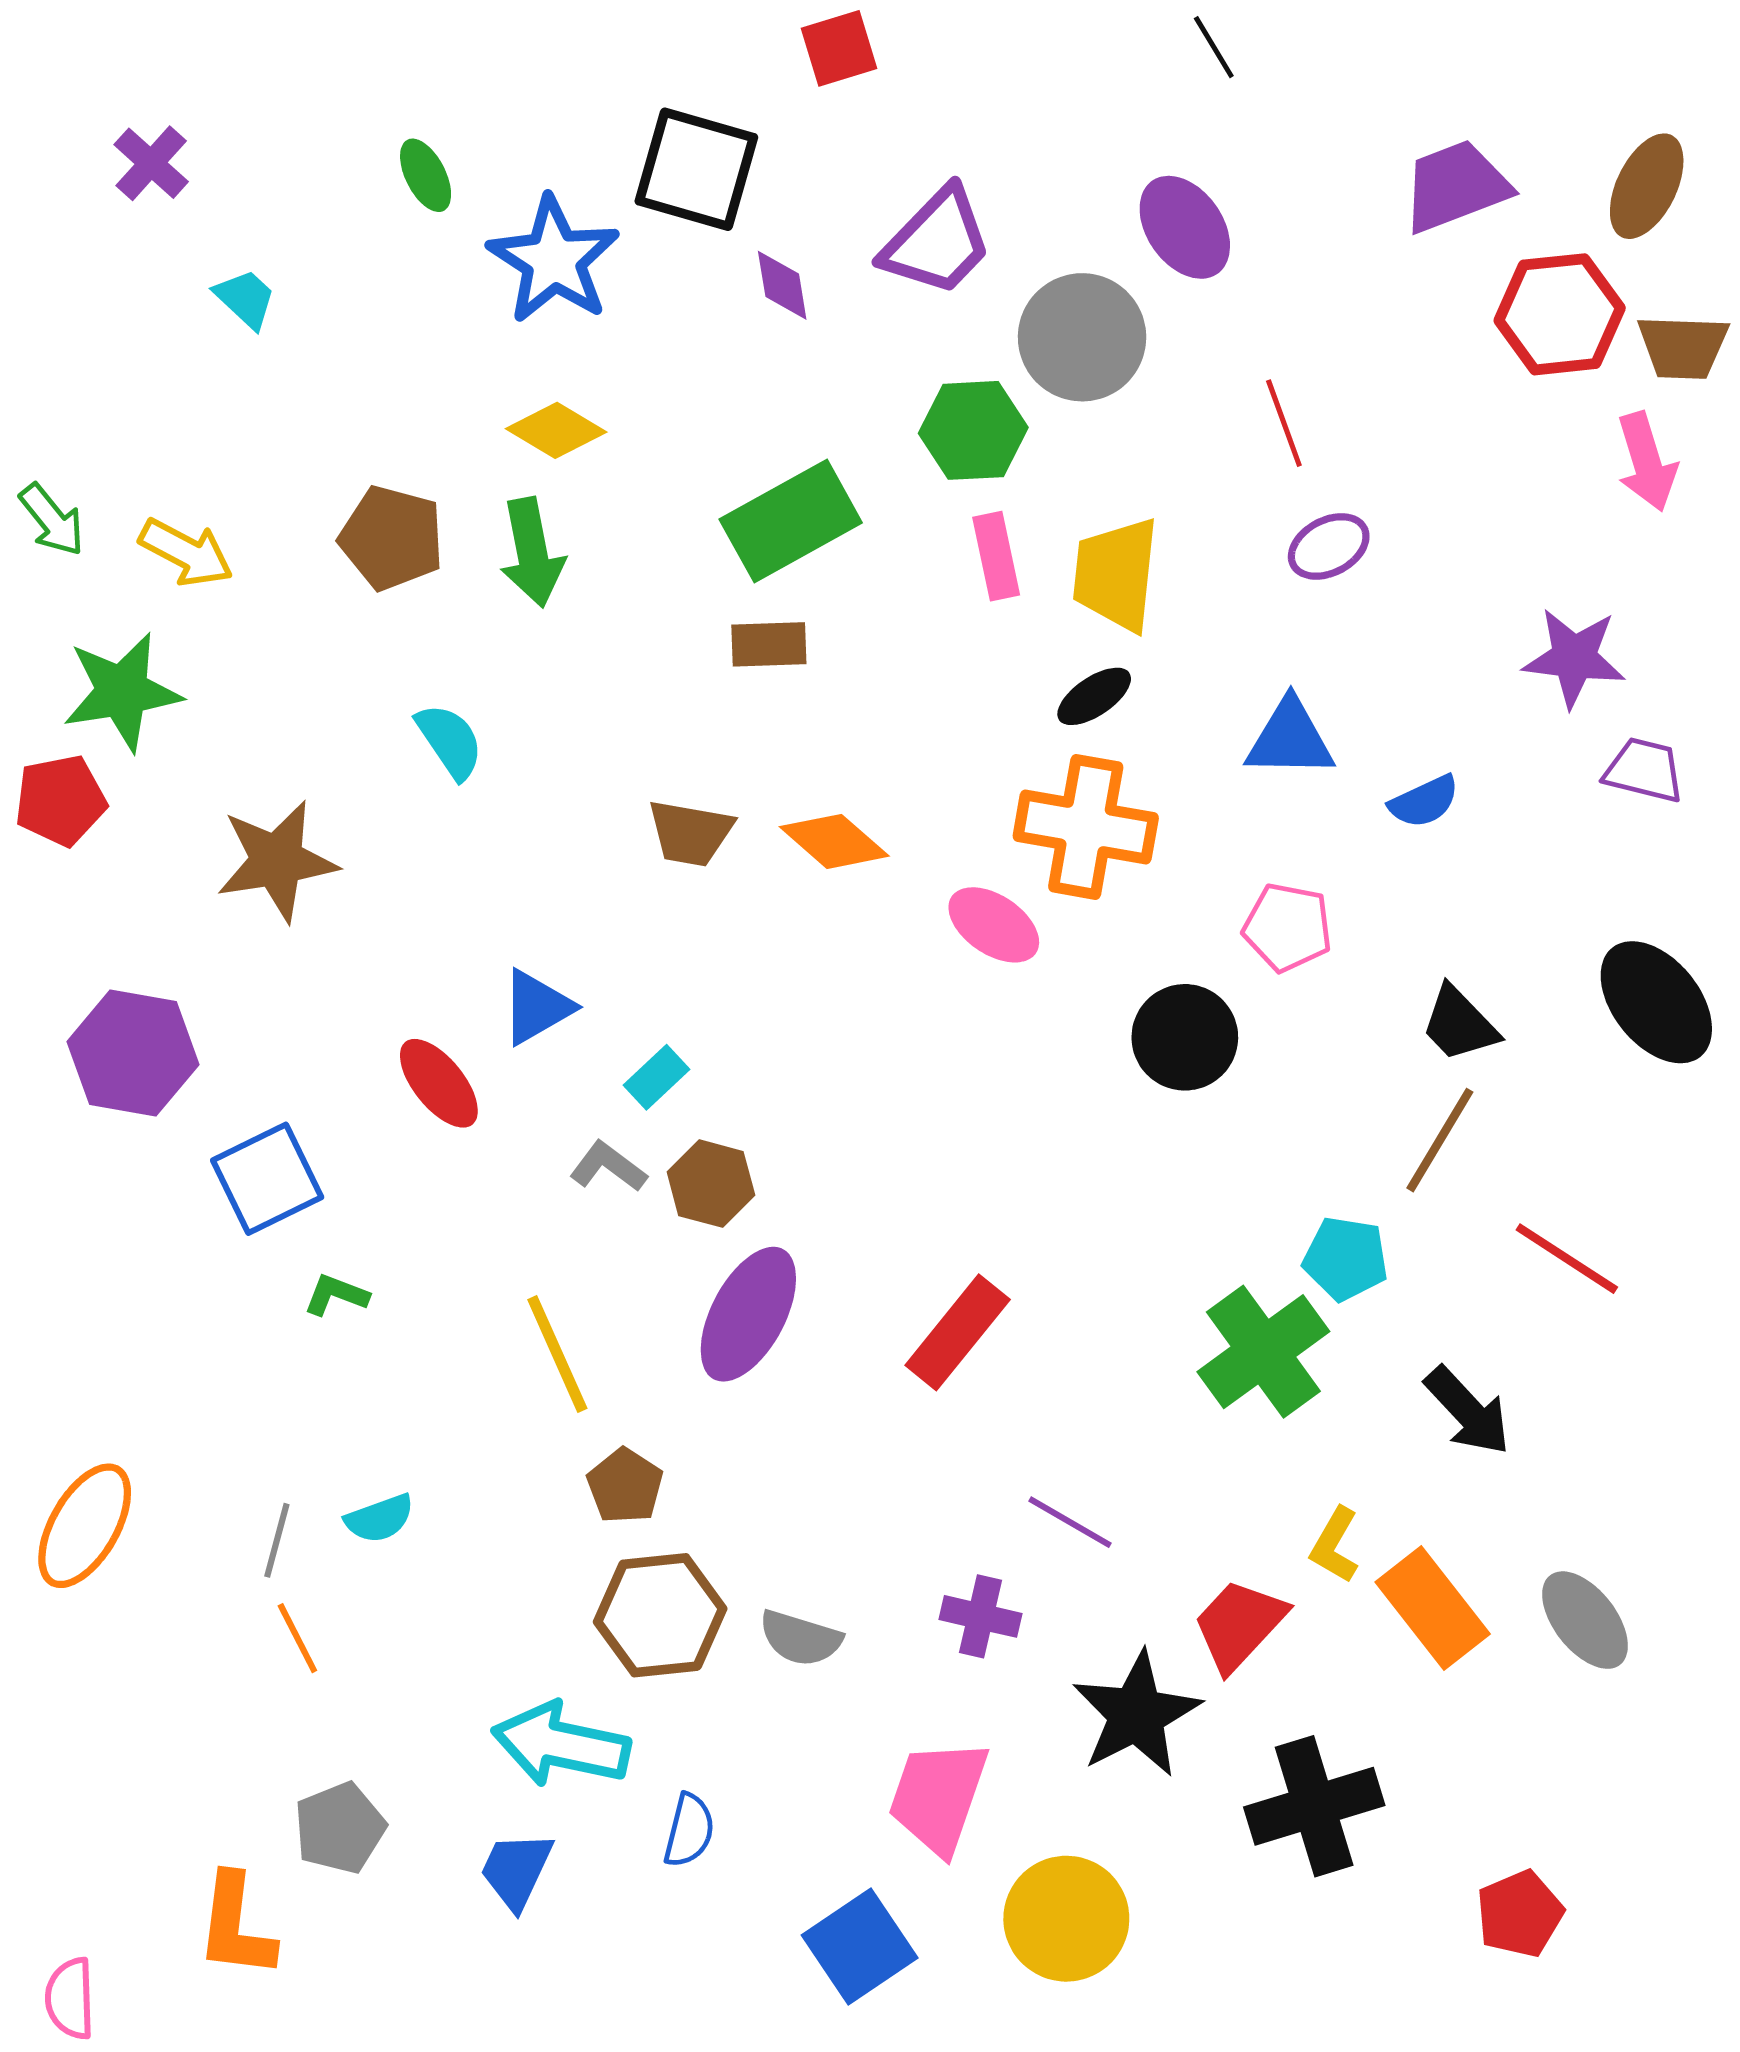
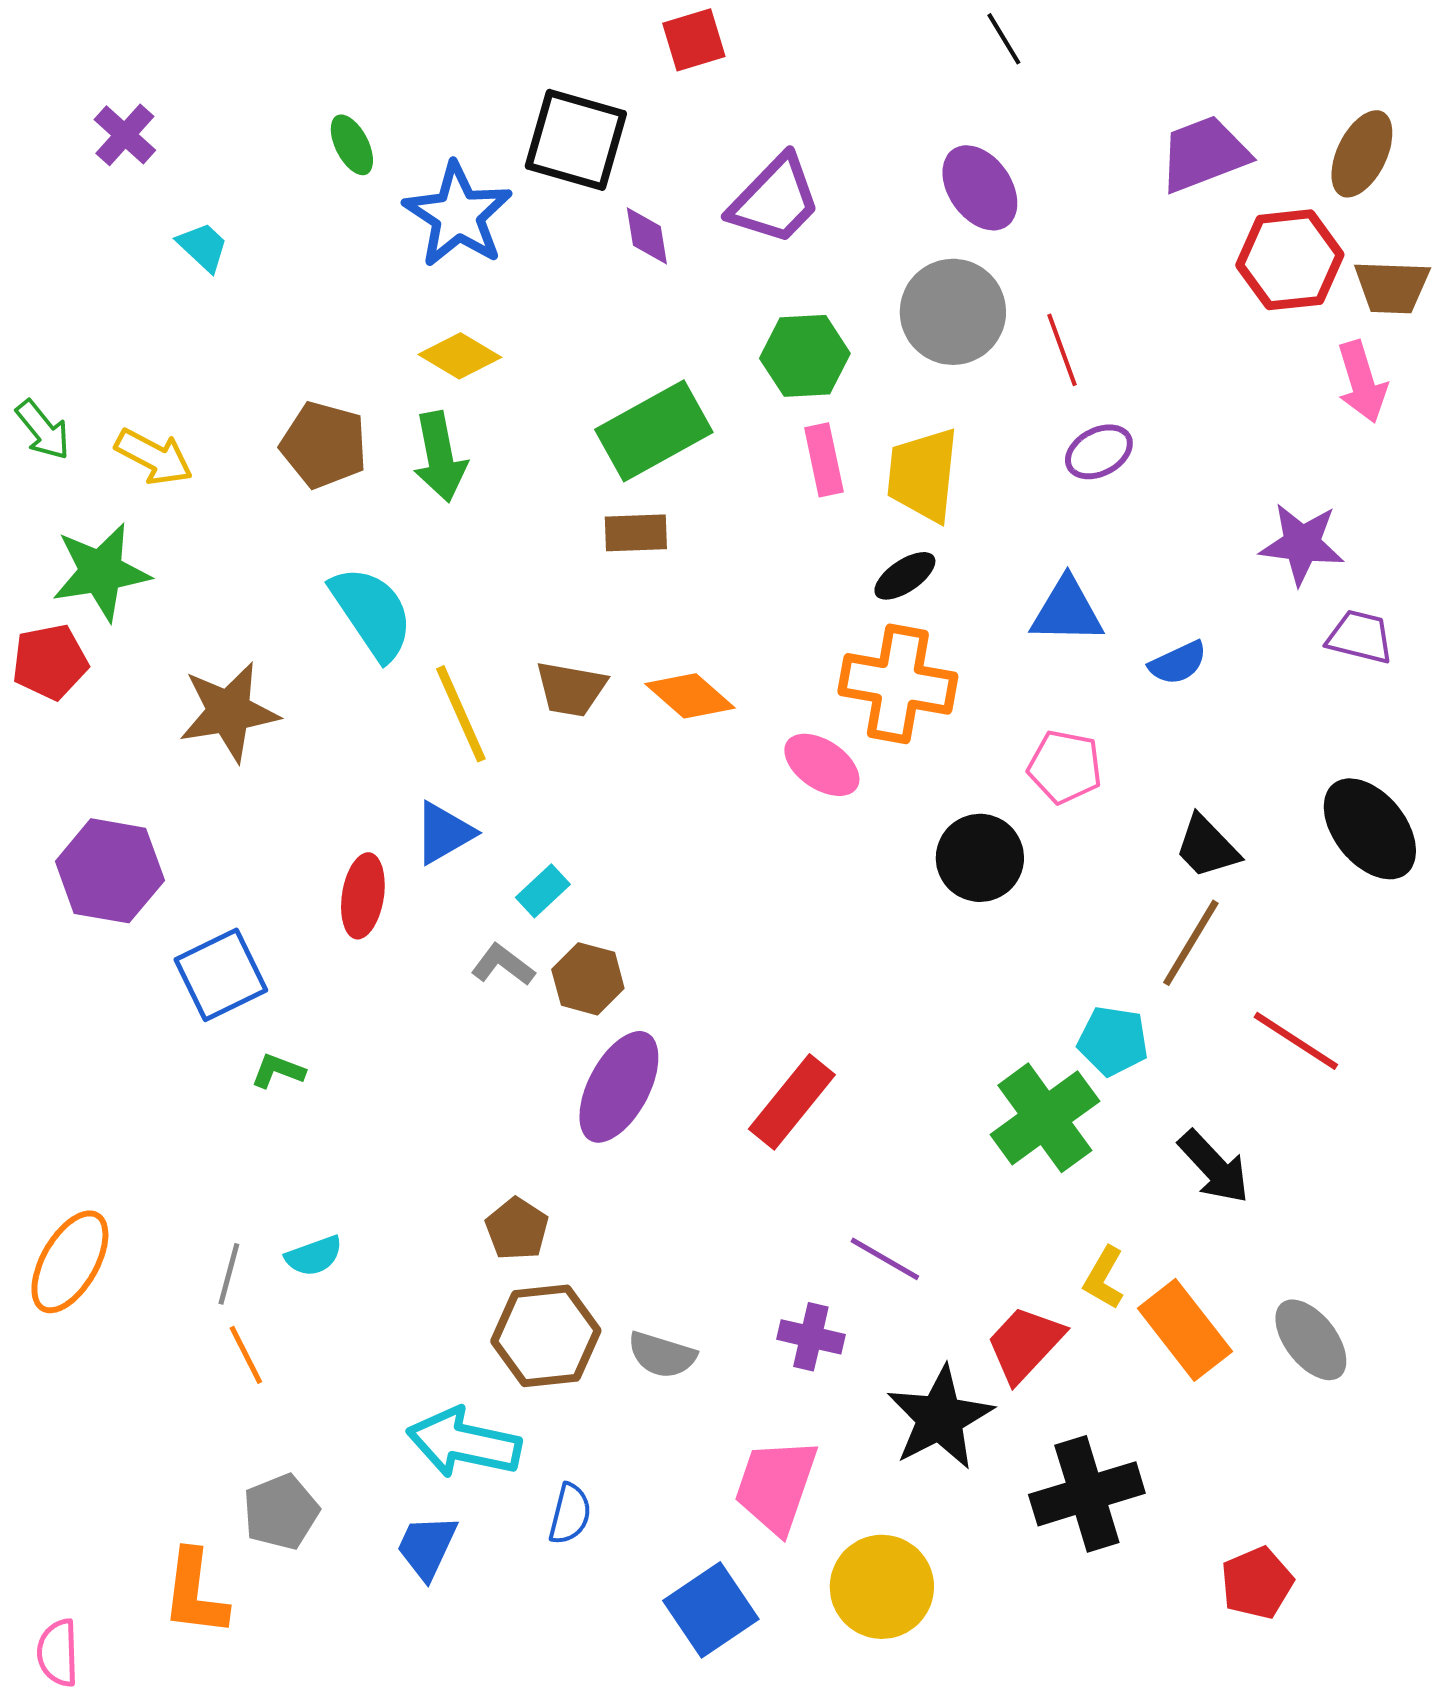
gray circle: (1082, 337) -> (953, 312), moved
cyan semicircle: (450, 741) -> (372, 613), size x1.5
red ellipse: (439, 1083) -> (363, 896), turned 48
yellow line: (557, 1354) -> (461, 714), moved

